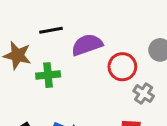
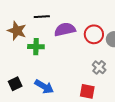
red circle: (122, 67) -> (94, 34), moved

